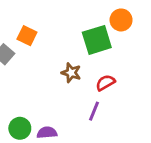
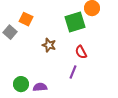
brown star: (71, 73) -> (49, 45), moved
red semicircle: (105, 83) -> (81, 52), turned -88

